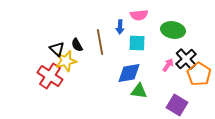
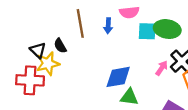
brown line: (100, 42) -> (80, 23), moved
cyan square: (137, 43) -> (147, 31), moved
red cross: (50, 76) -> (30, 80), turned -30

